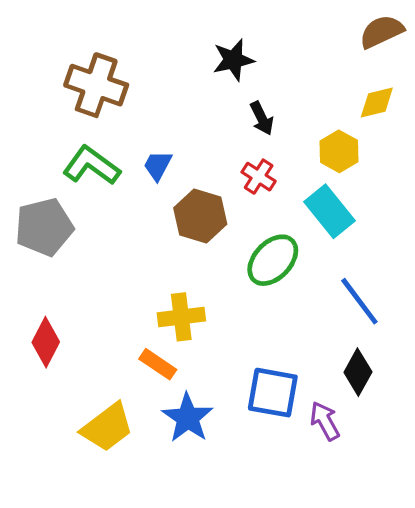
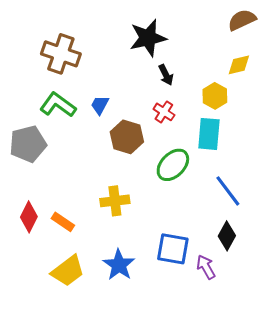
black star: (233, 60) -> (148, 38), size x1.4
cyan rectangle: (330, 211) -> (209, 134), turned 44
orange rectangle: (158, 364) -> (63, 222), moved

